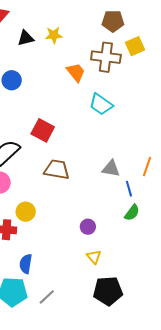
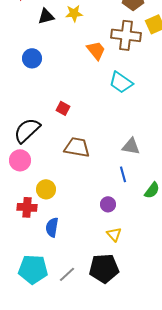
red square: (43, 130) -> (63, 108), size x0.6
blue line: (129, 189) -> (123, 174), moved
blue semicircle: (26, 264) -> (52, 227), moved
black pentagon: (108, 291) -> (104, 268), moved

